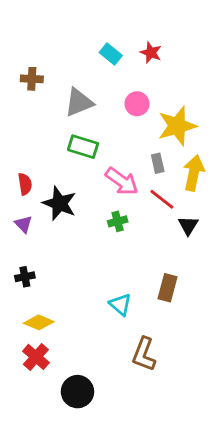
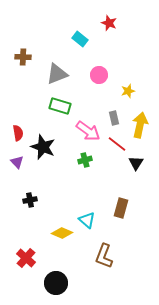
red star: (151, 53) -> (109, 23), moved
yellow star: (177, 126) -> (128, 91), size x0.5
black cross: (25, 277) -> (30, 200), moved
yellow diamond: (39, 322) -> (62, 233), moved

